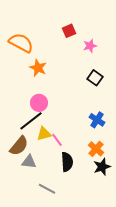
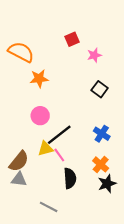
orange star: (38, 68) -> (39, 79), turned -30
black line: (31, 121) -> (59, 135), moved
gray triangle: (29, 162) -> (19, 179), moved

